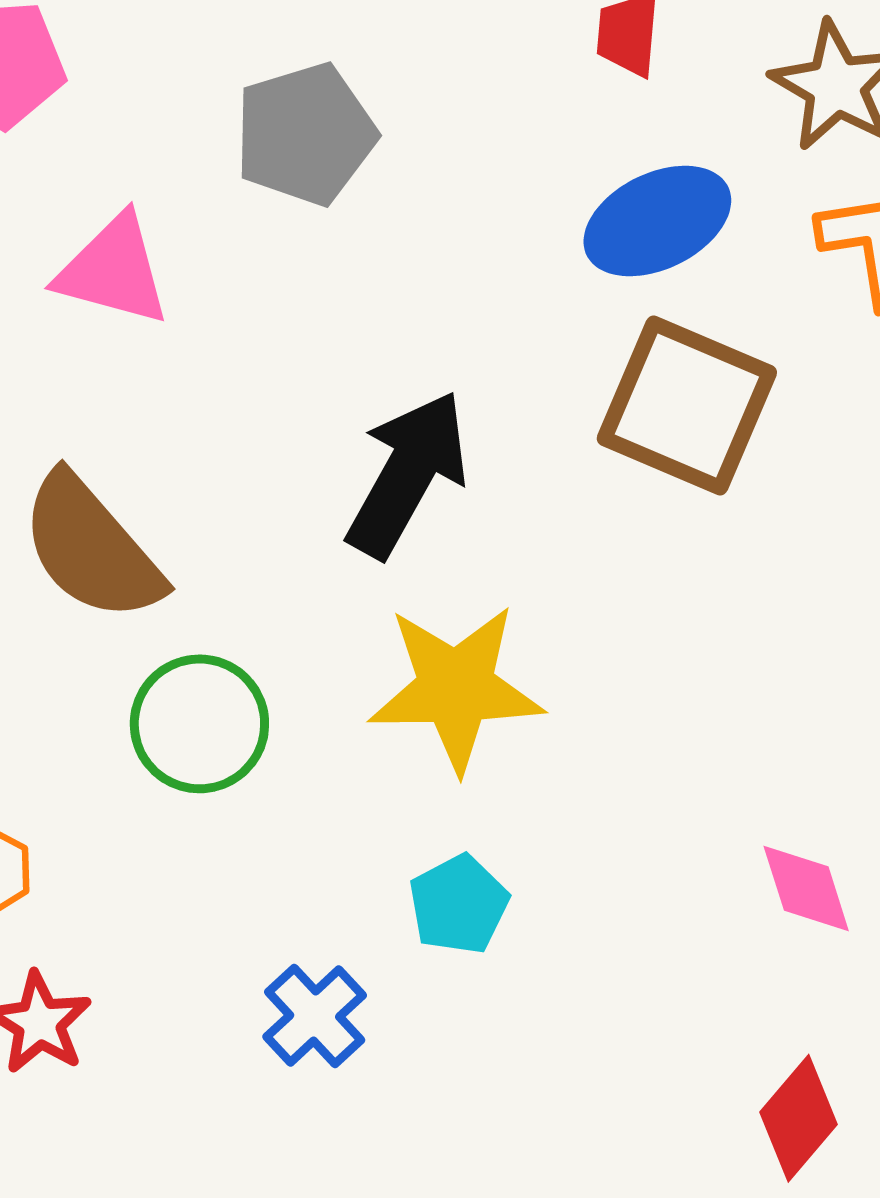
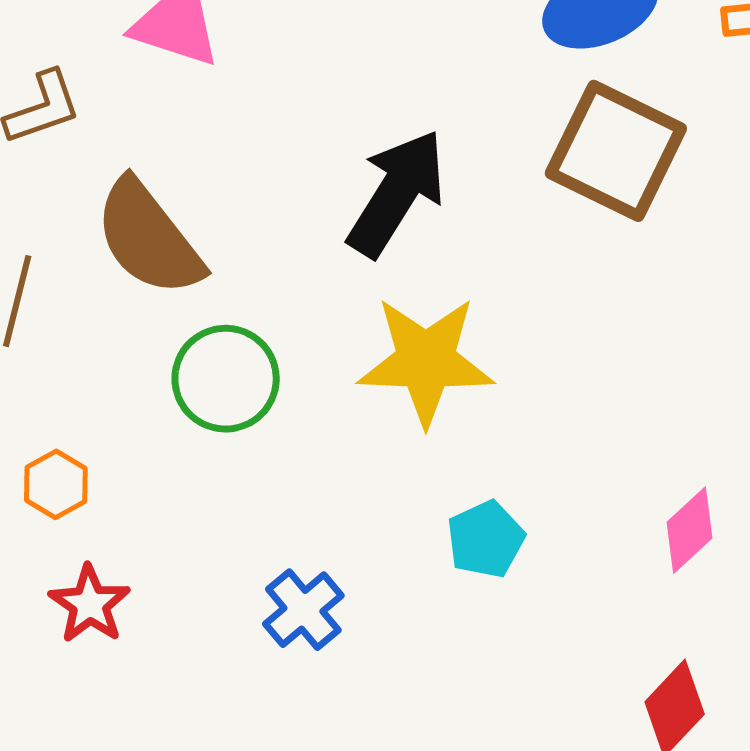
pink diamond: (806, 888) -> (690, 530), turned 62
cyan pentagon: (459, 904) -> (486, 539), moved

